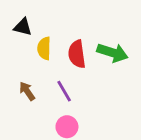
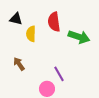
red semicircle: (77, 54) -> (54, 22), moved
purple line: (64, 91) -> (59, 74), moved

